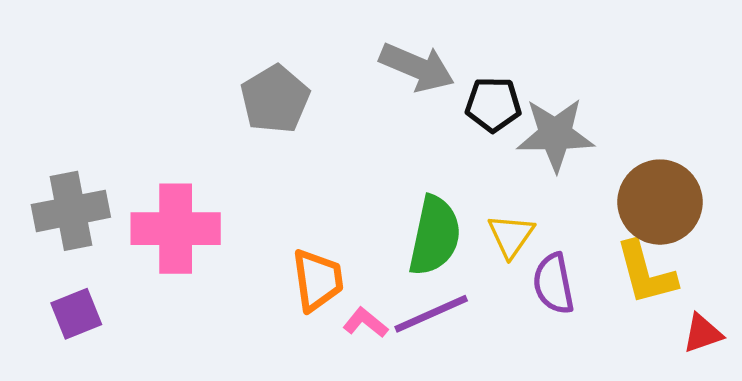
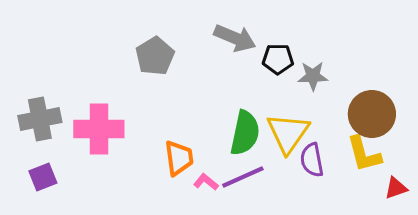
gray star: (555, 135) -> (313, 76), size x0.7
yellow triangle: (511, 236) -> (288, 133), size x1.6

